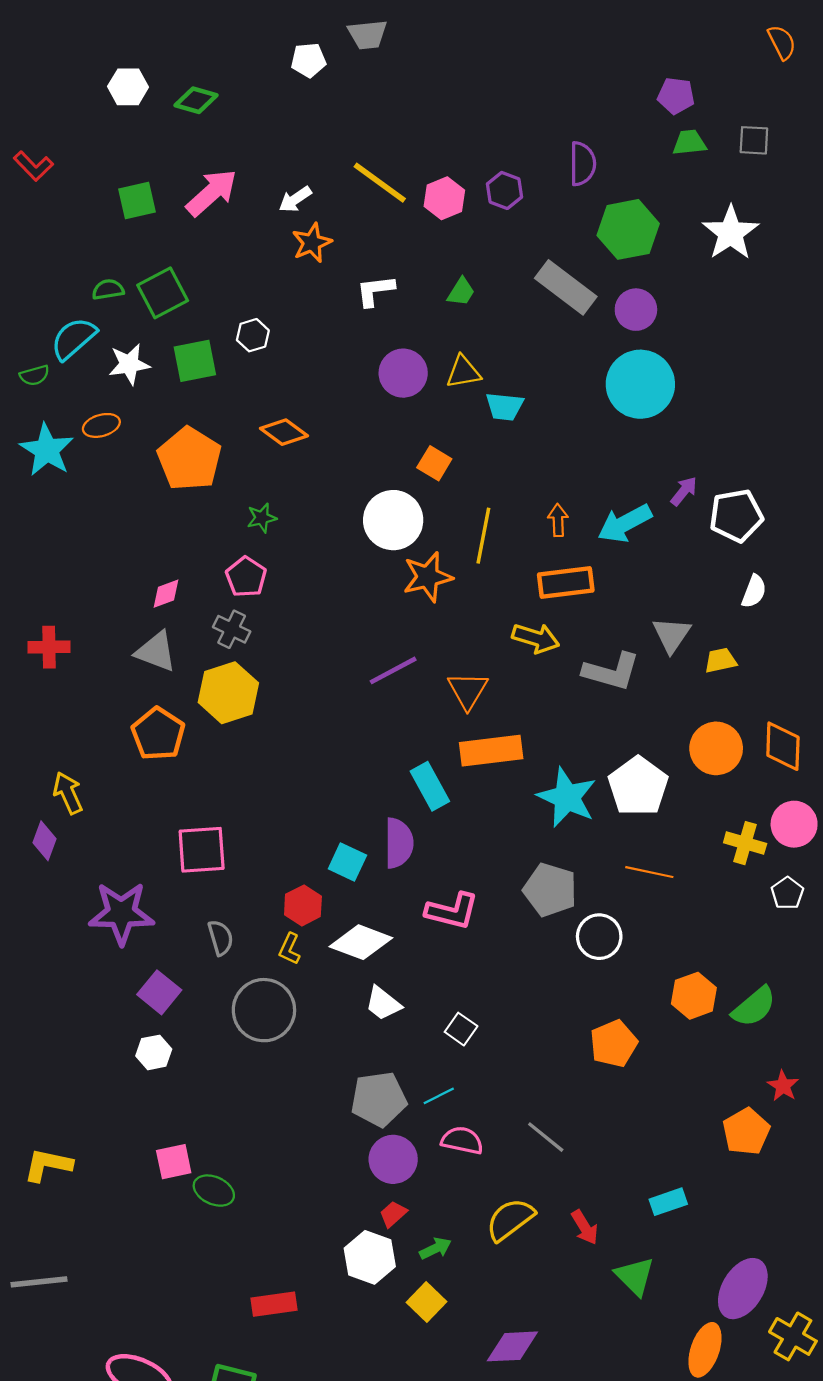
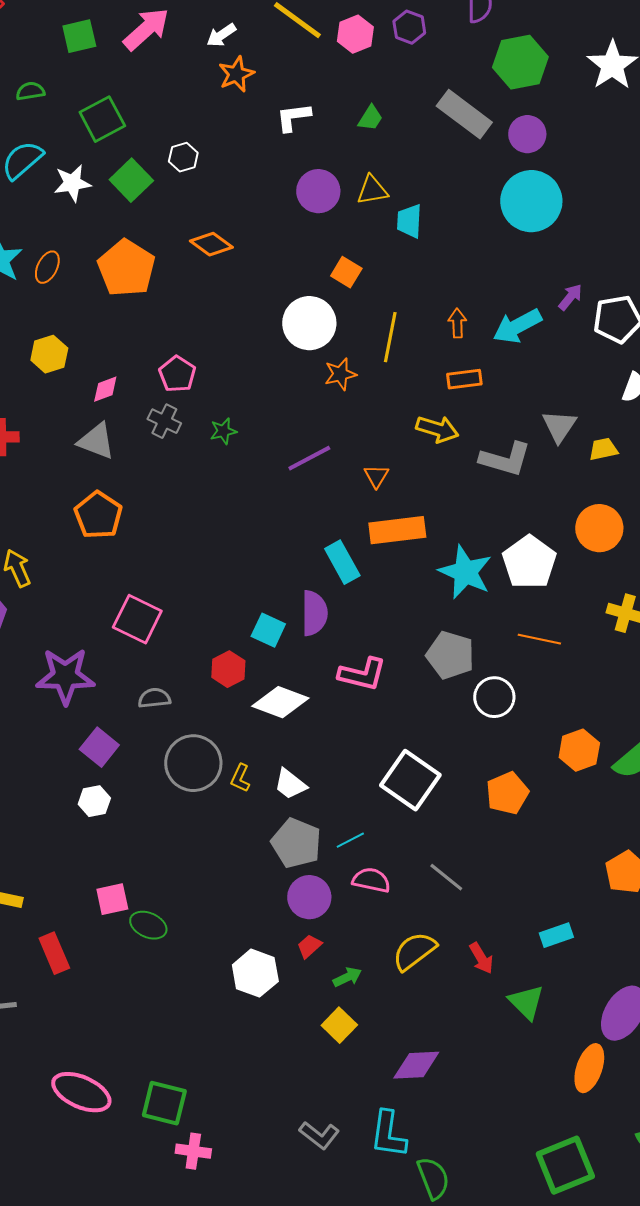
green semicircle: (108, 290) -> (30, 91), moved
green square: (195, 361) -> (131, 180), turned -33
cyan trapezoid: (505, 406) -> (409, 221), turned 87
orange ellipse: (101, 425) -> (47, 267), moved, turned -48
green star: (262, 518) -> (223, 431), moved
orange star: (428, 577) -> (340, 374), size x0.7
orange rectangle: (566, 582) -> (464, 379), size x0.7
orange triangle: (468, 690) -> (376, 476), size x0.7
yellow hexagon: (228, 693) -> (49, 354), moved, size x0.7
pink square: (202, 850) -> (137, 619), turned 30
gray semicircle: (221, 938) -> (154, 698), turned -80
yellow L-shape: (290, 949) -> (240, 778), moved
white trapezoid: (383, 1003) -> (290, 784), moved
white square: (461, 1029) -> (410, 780), moved, size x2.0
gray pentagon: (379, 1099) -> (296, 843), turned 30
white hexagon: (370, 1257) -> (255, 973), moved
red rectangle: (274, 1304) -> (54, 953), moved, turned 75

